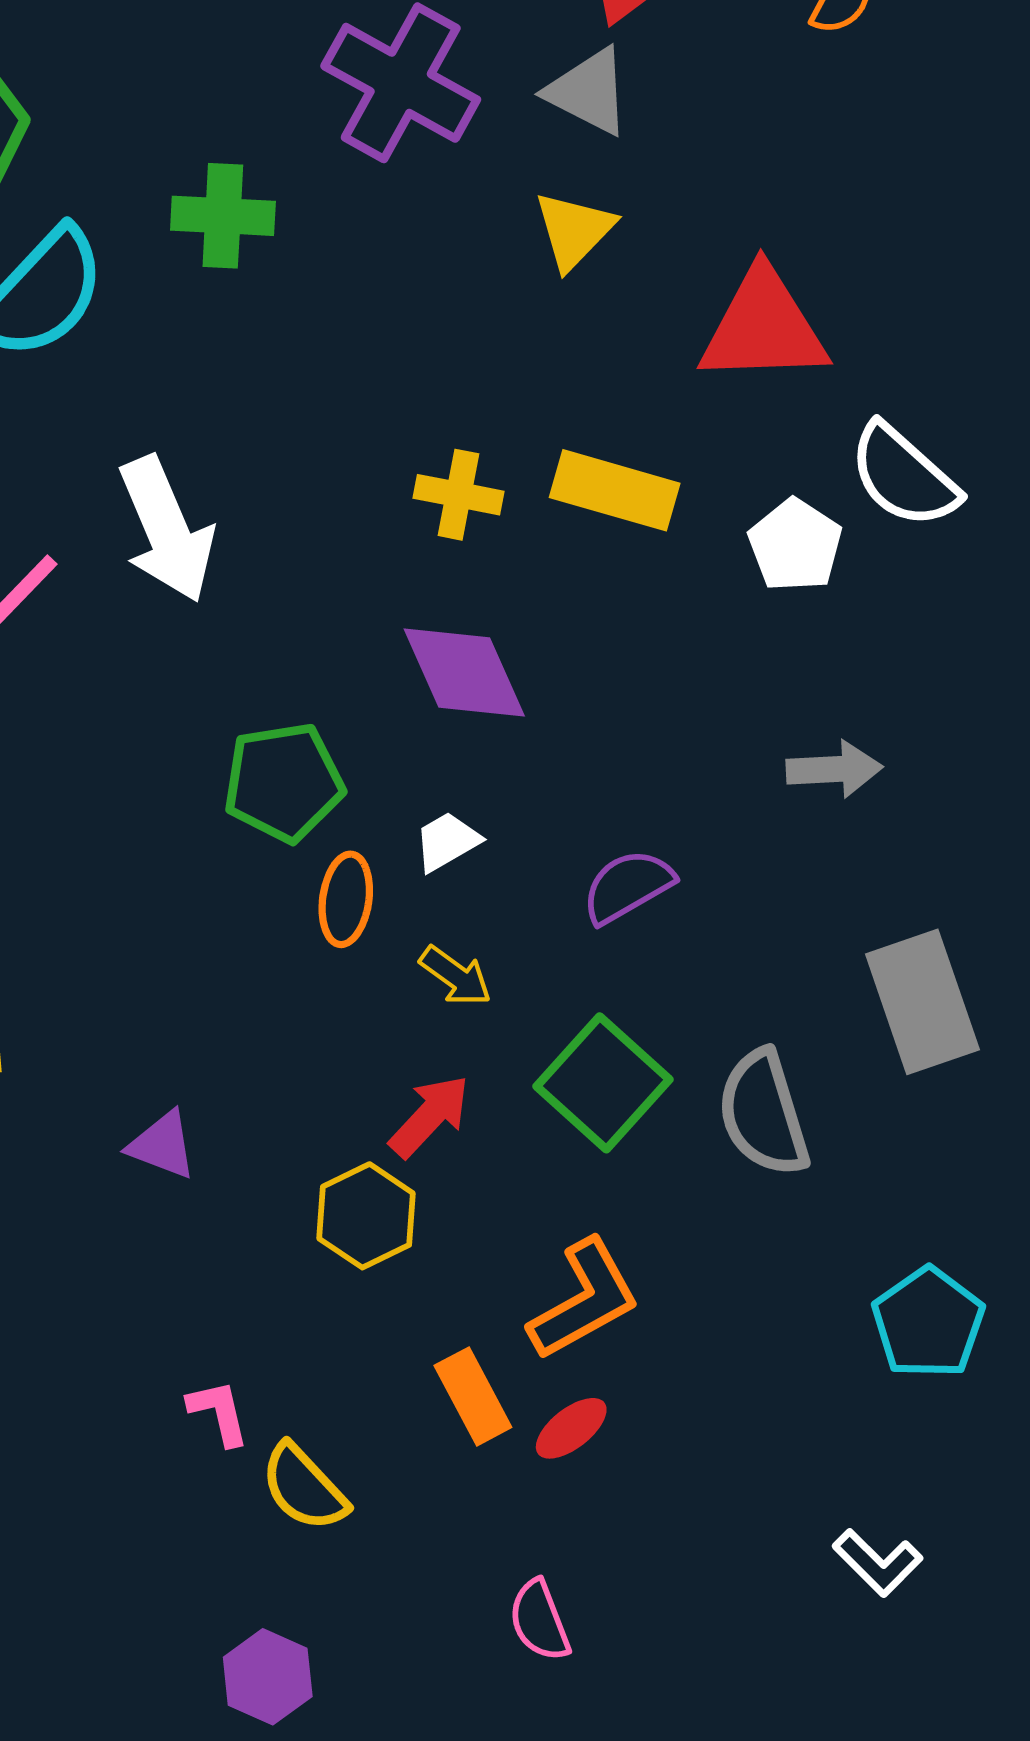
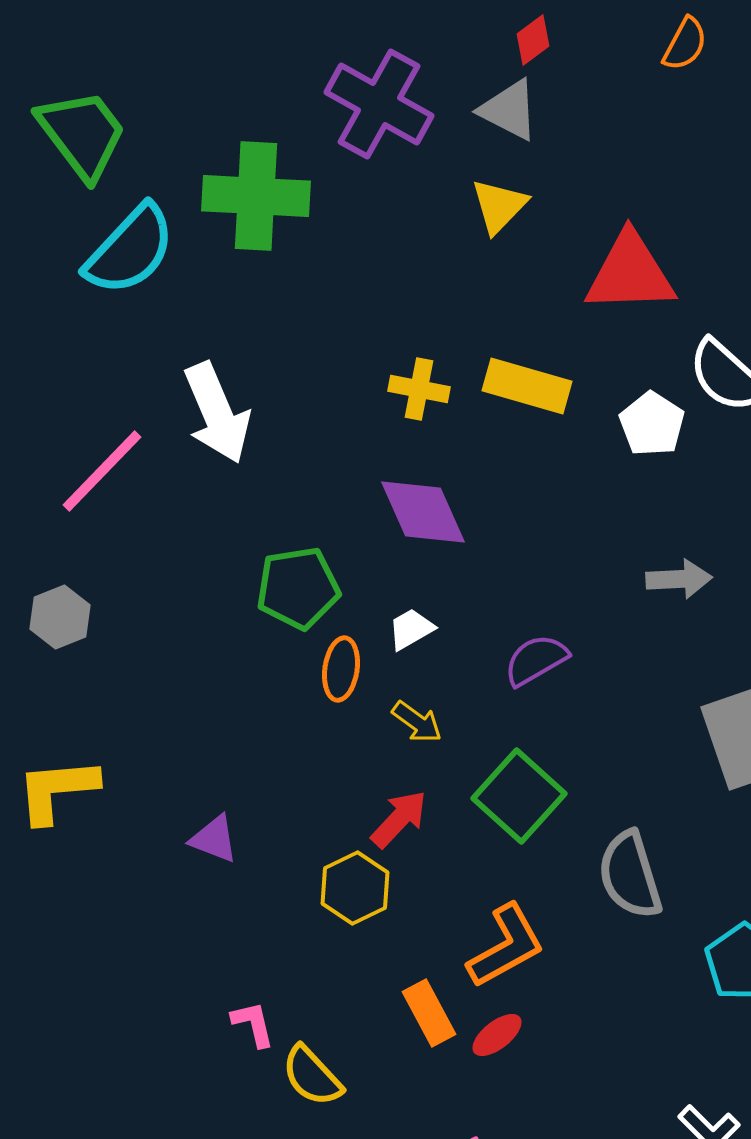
green cross: (223, 216) -> (256, 196), size x1.5
gray semicircle: (763, 1113) -> (630, 875), moved

